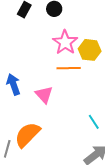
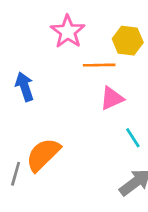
pink star: (65, 42) -> (68, 32), moved
pink triangle: (44, 95) -> (112, 98), moved, turned 48

